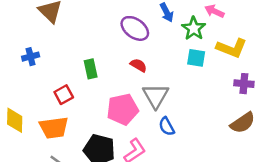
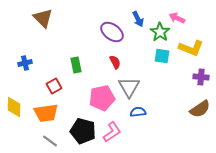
blue cross: (31, 57) -> (25, 63), moved
red semicircle: (138, 65) -> (115, 62), turned 32
blue semicircle: (167, 126) -> (138, 112), turned 112

